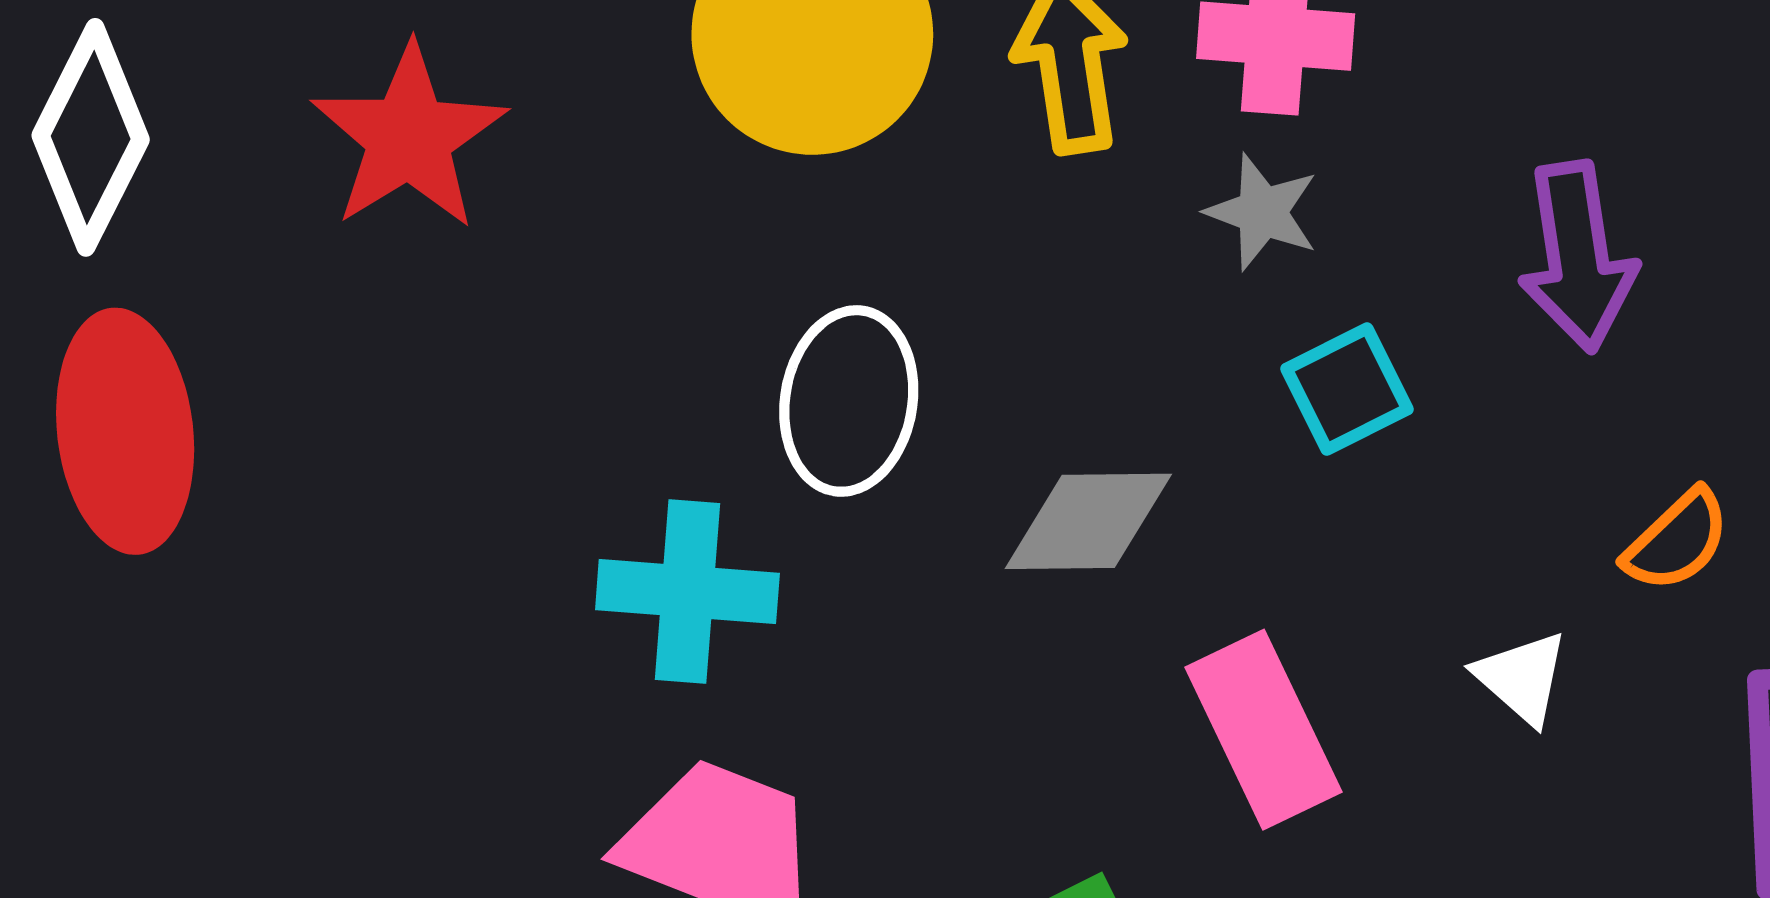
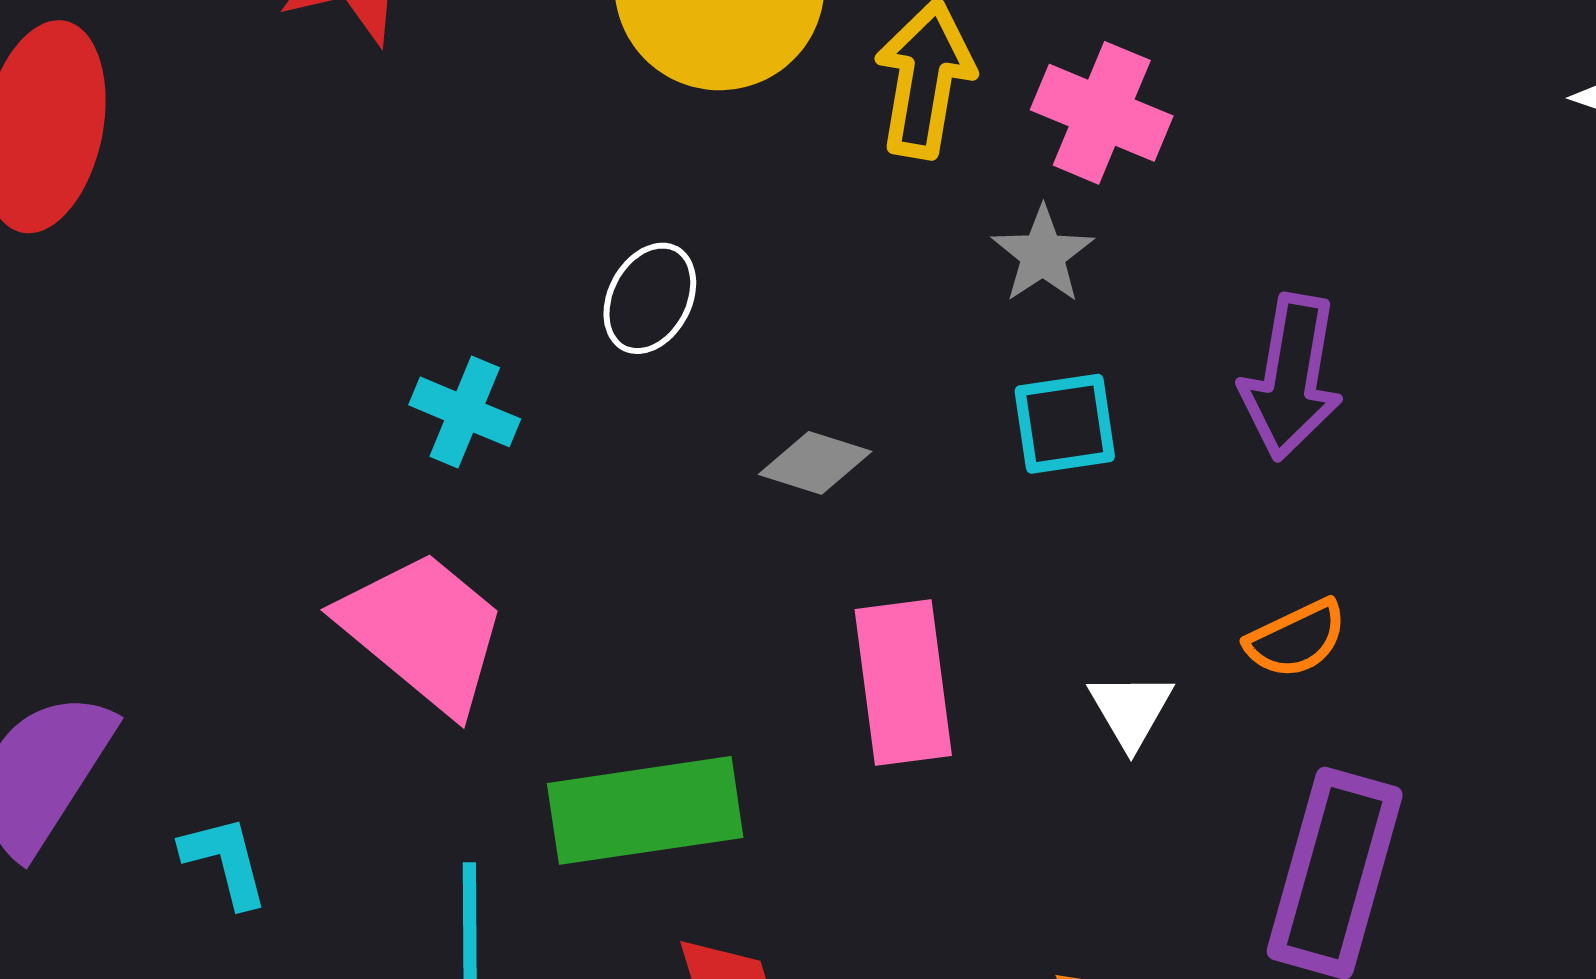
white ellipse: (849, 401) -> (650, 298), size x0.7
gray diamond: (1088, 521) -> (815, 463), size x0.7
cyan cross: (687, 592) -> (465, 412), size x0.7

